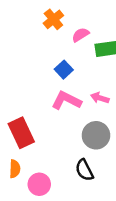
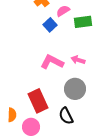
blue square: (64, 70) -> (50, 25), moved
red rectangle: (21, 133) -> (38, 101), moved

